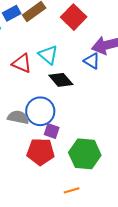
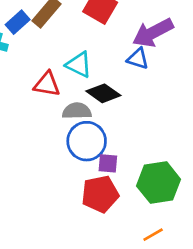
gray semicircle: (18, 117) -> (77, 111), moved

